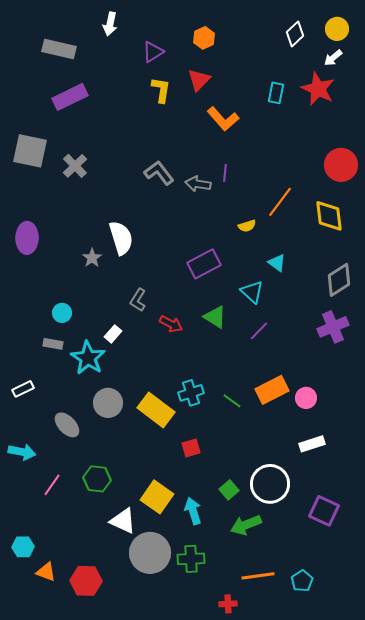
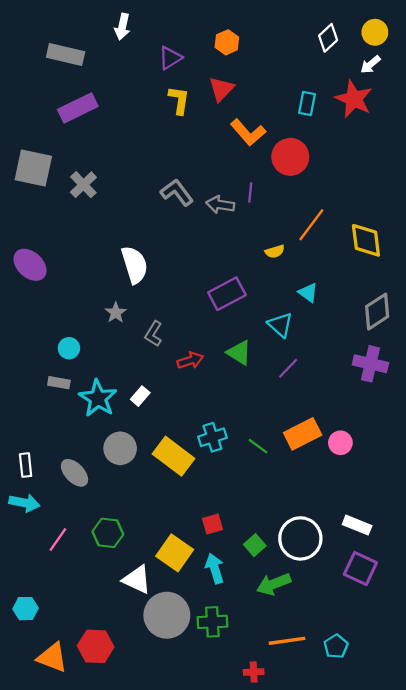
red circle: (341, 165) -> (290, 157), moved
purple ellipse: (27, 238) -> (30, 265), turned -48
gray star: (92, 258) -> (116, 313), moved
red arrow: (171, 324) -> (190, 360), turned -45
purple cross: (333, 327) -> (370, 364), turned 36
white rectangle: (113, 334) -> (140, 396), moved
white rectangle: (23, 389) -> (26, 465), moved, turned -70
white rectangle: (312, 444) -> (357, 525), moved, turned 40
red square: (191, 448) -> (212, 524), moved
orange triangle: (46, 572) -> (52, 657), moved, size x1.4

